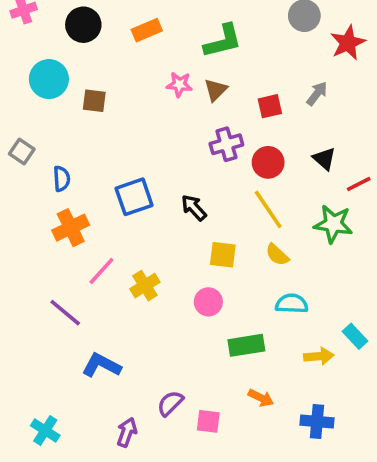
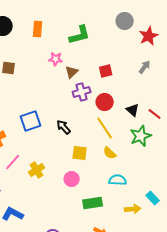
orange rectangle: (147, 30) -> (38, 29), turned -63
brown triangle: (216, 90) -> (72, 72), moved
gray arrow: (317, 94) -> (145, 67), moved
black triangle: (324, 159) -> (133, 110), moved
red line: (359, 184) -> (155, 114), turned 64
green star: (333, 224) -> (141, 136), turned -30

